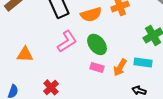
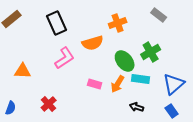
orange semicircle: (91, 14) -> (93, 43), moved
green ellipse: (97, 44) -> (125, 61), moved

